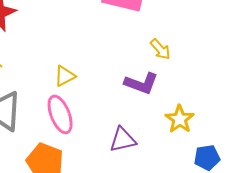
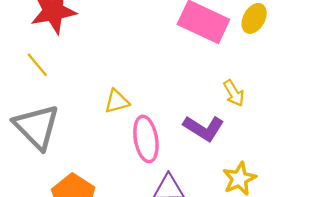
pink ellipse: (60, 114) -> (146, 139), moved

